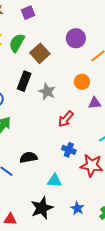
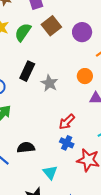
brown square: (40, 53) -> (51, 26), moved
red arrow: (66, 119) -> (67, 122), moved
cyan triangle: (55, 181) -> (50, 172), turned 42

